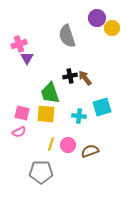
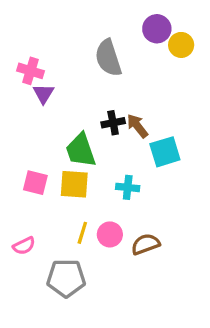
pink cross: (19, 44) -> (30, 71), turned 35
cyan square: (102, 107) -> (165, 152), moved
pink semicircle: (19, 132) -> (24, 246), moved

